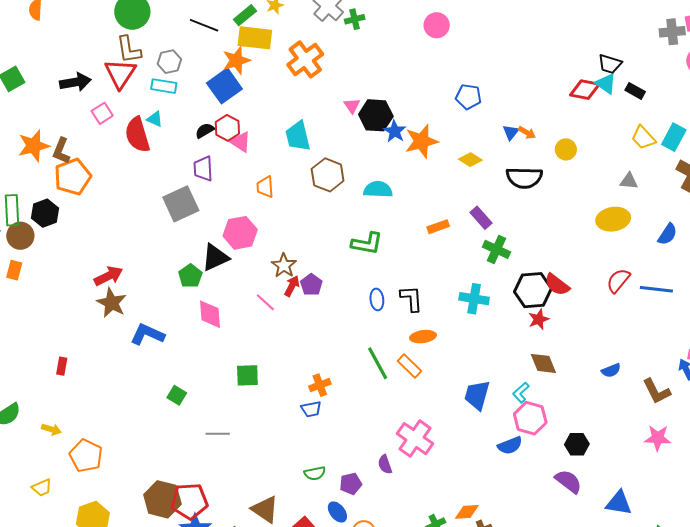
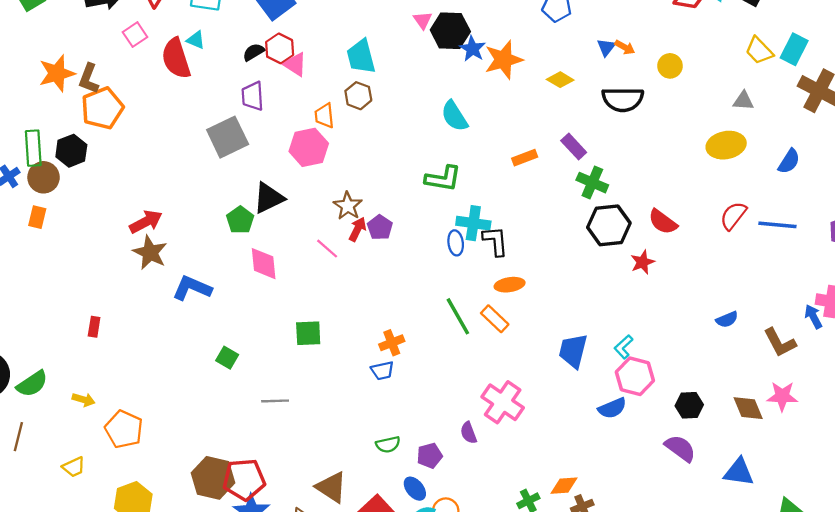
brown hexagon: (328, 175) -> (358, 96), moved, size x0.7
cyan semicircle: (378, 189) -> (454, 116), turned -124
pink hexagon: (240, 233) -> (309, 147), moved
black hexagon: (533, 290) -> (609, 225), moved
cyan cross: (474, 299) -> (473, 223), moved
brown diamond: (543, 363) -> (748, 408), moved

